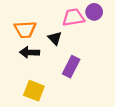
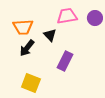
purple circle: (94, 12) -> (95, 18), moved
black arrow: (30, 52) -> (27, 48), turned -54

